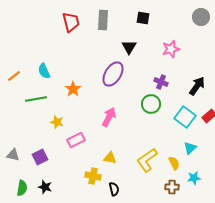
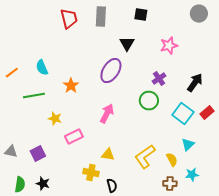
purple cross: (161, 82) -> (159, 79), turned 32

